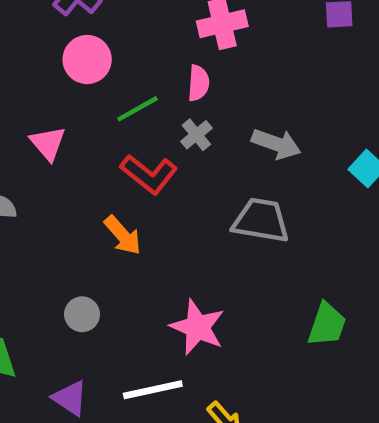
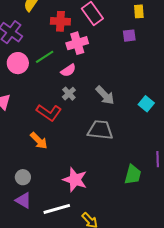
pink semicircle: (198, 83) -> (68, 70), turned 56
green line: (138, 109) -> (45, 57), moved
gray arrow: (276, 144) -> (105, 95), turned 30
purple triangle: (70, 398) -> (23, 200), moved

